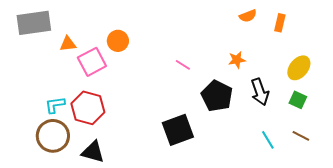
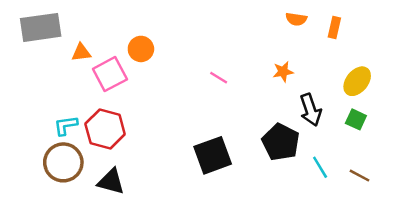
orange semicircle: (248, 16) -> (296, 19), turned 30
black pentagon: (217, 96) -> (281, 142), moved
brown line: (301, 136) -> (360, 176), moved

